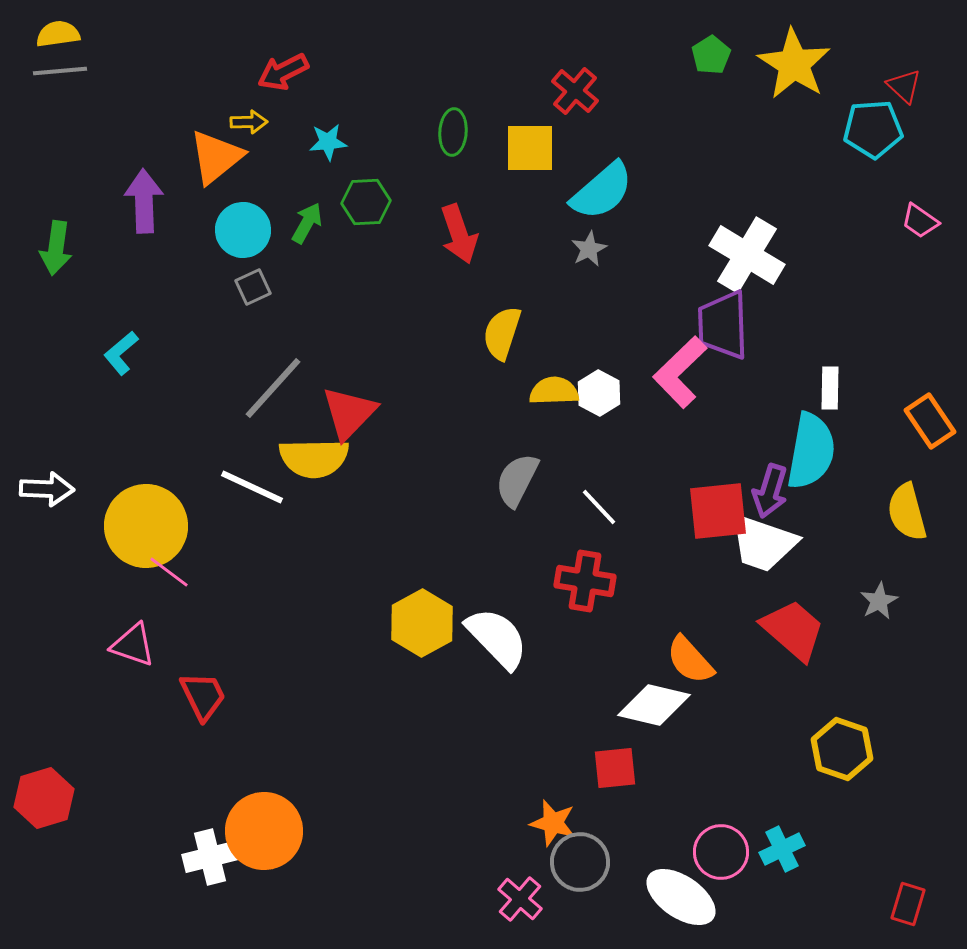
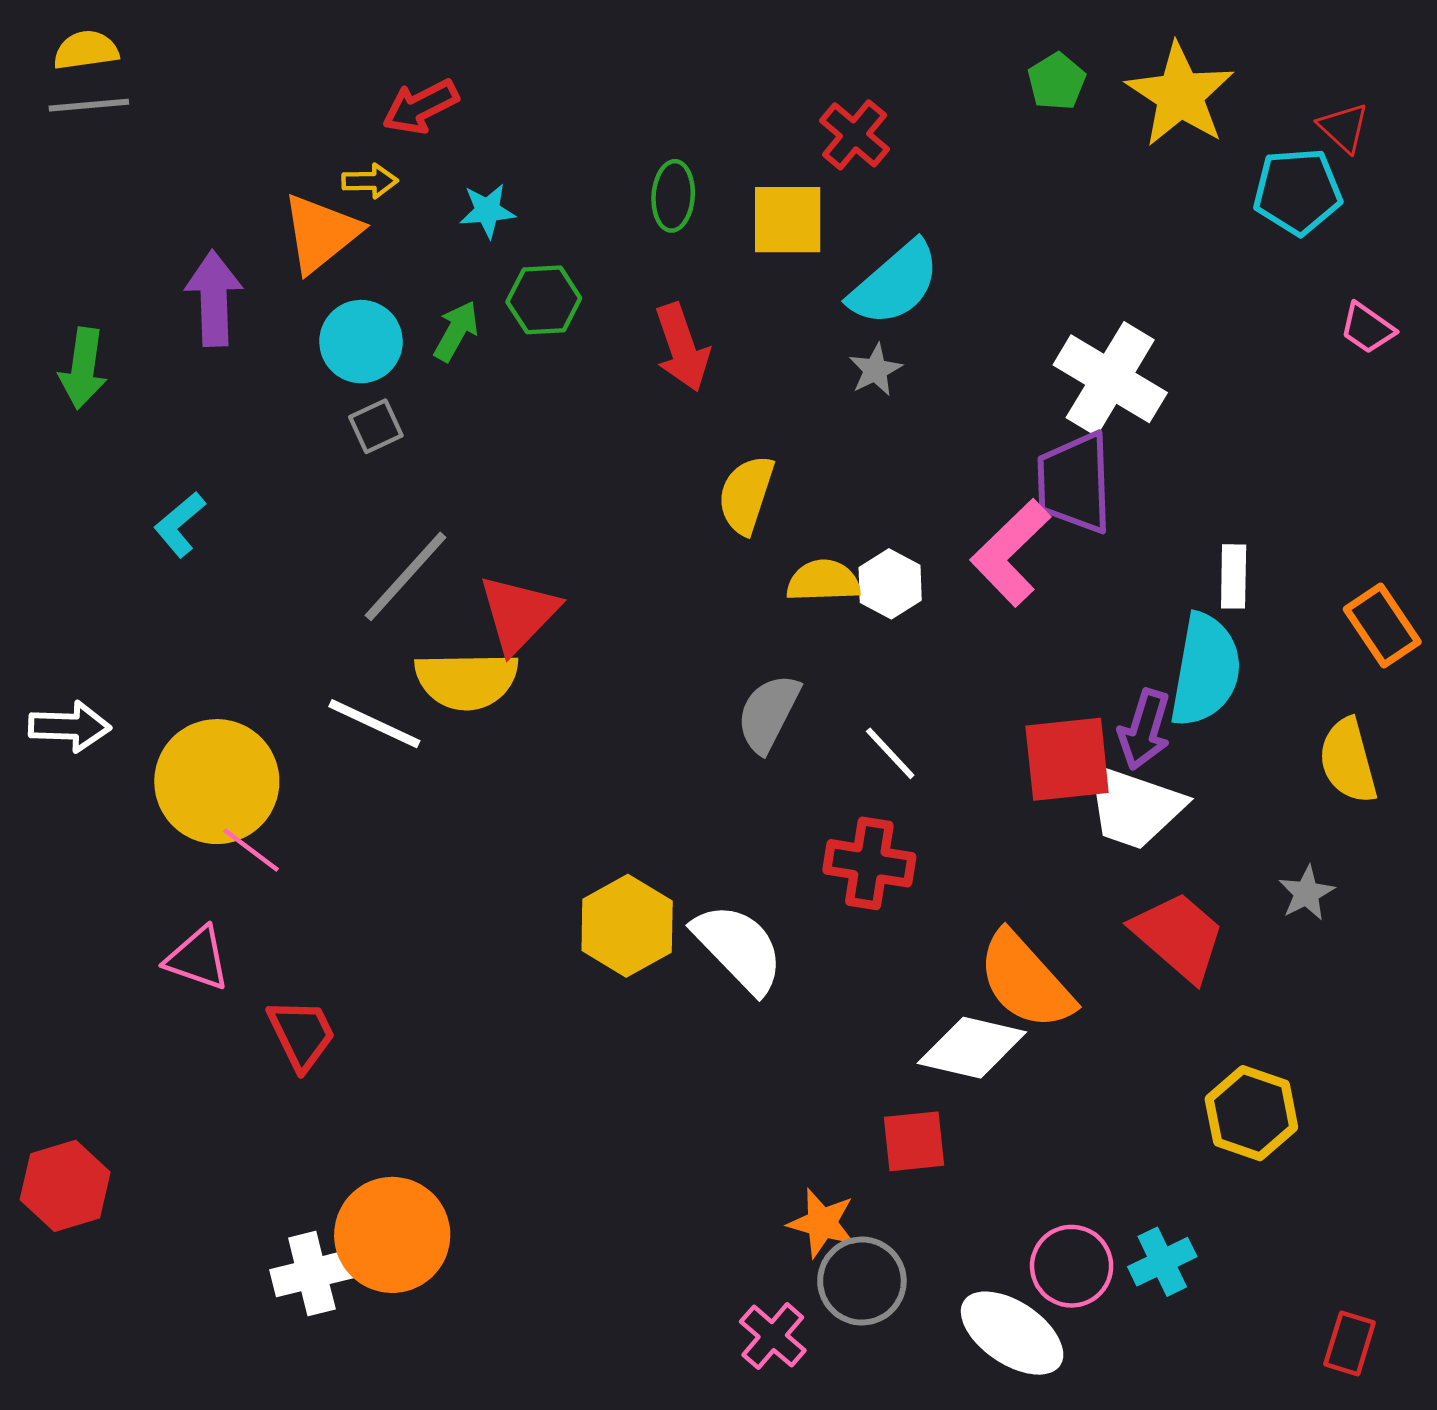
orange semicircle: (690, 660) -> (1025, 981), size x1.4

